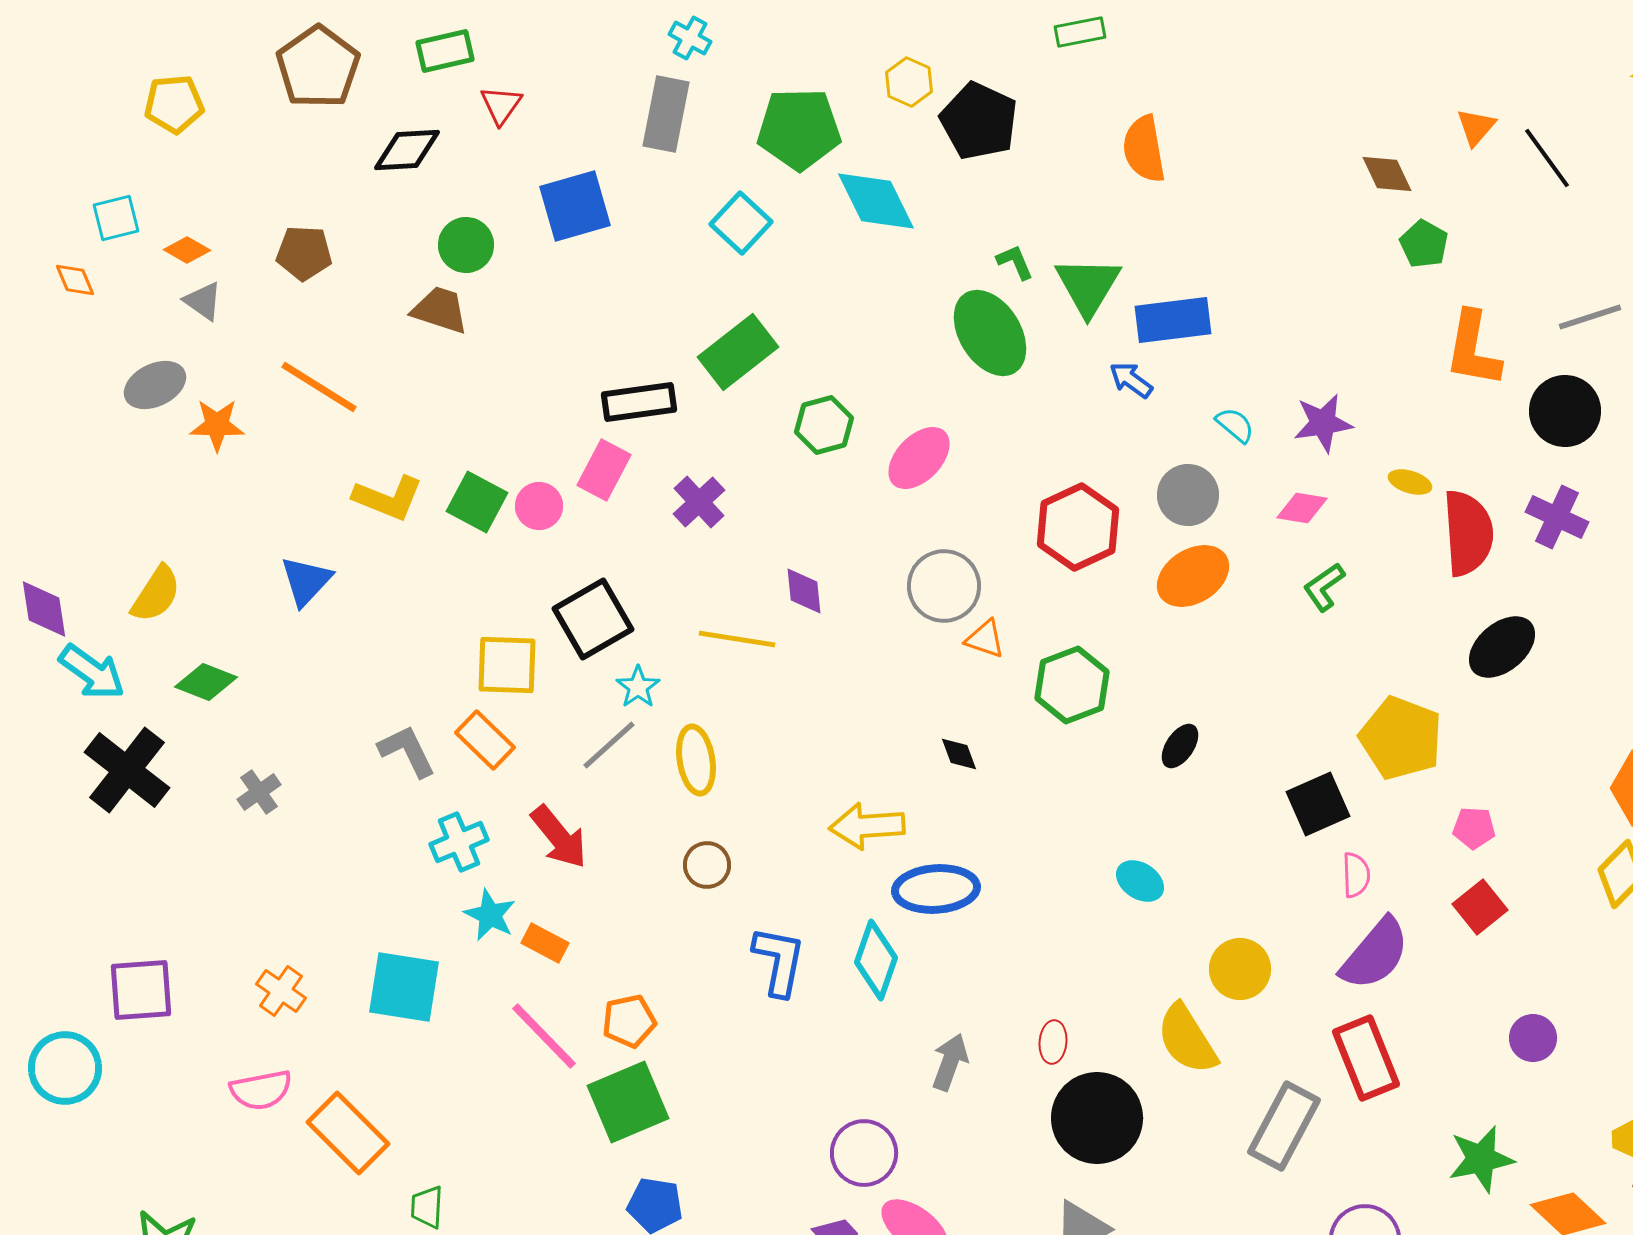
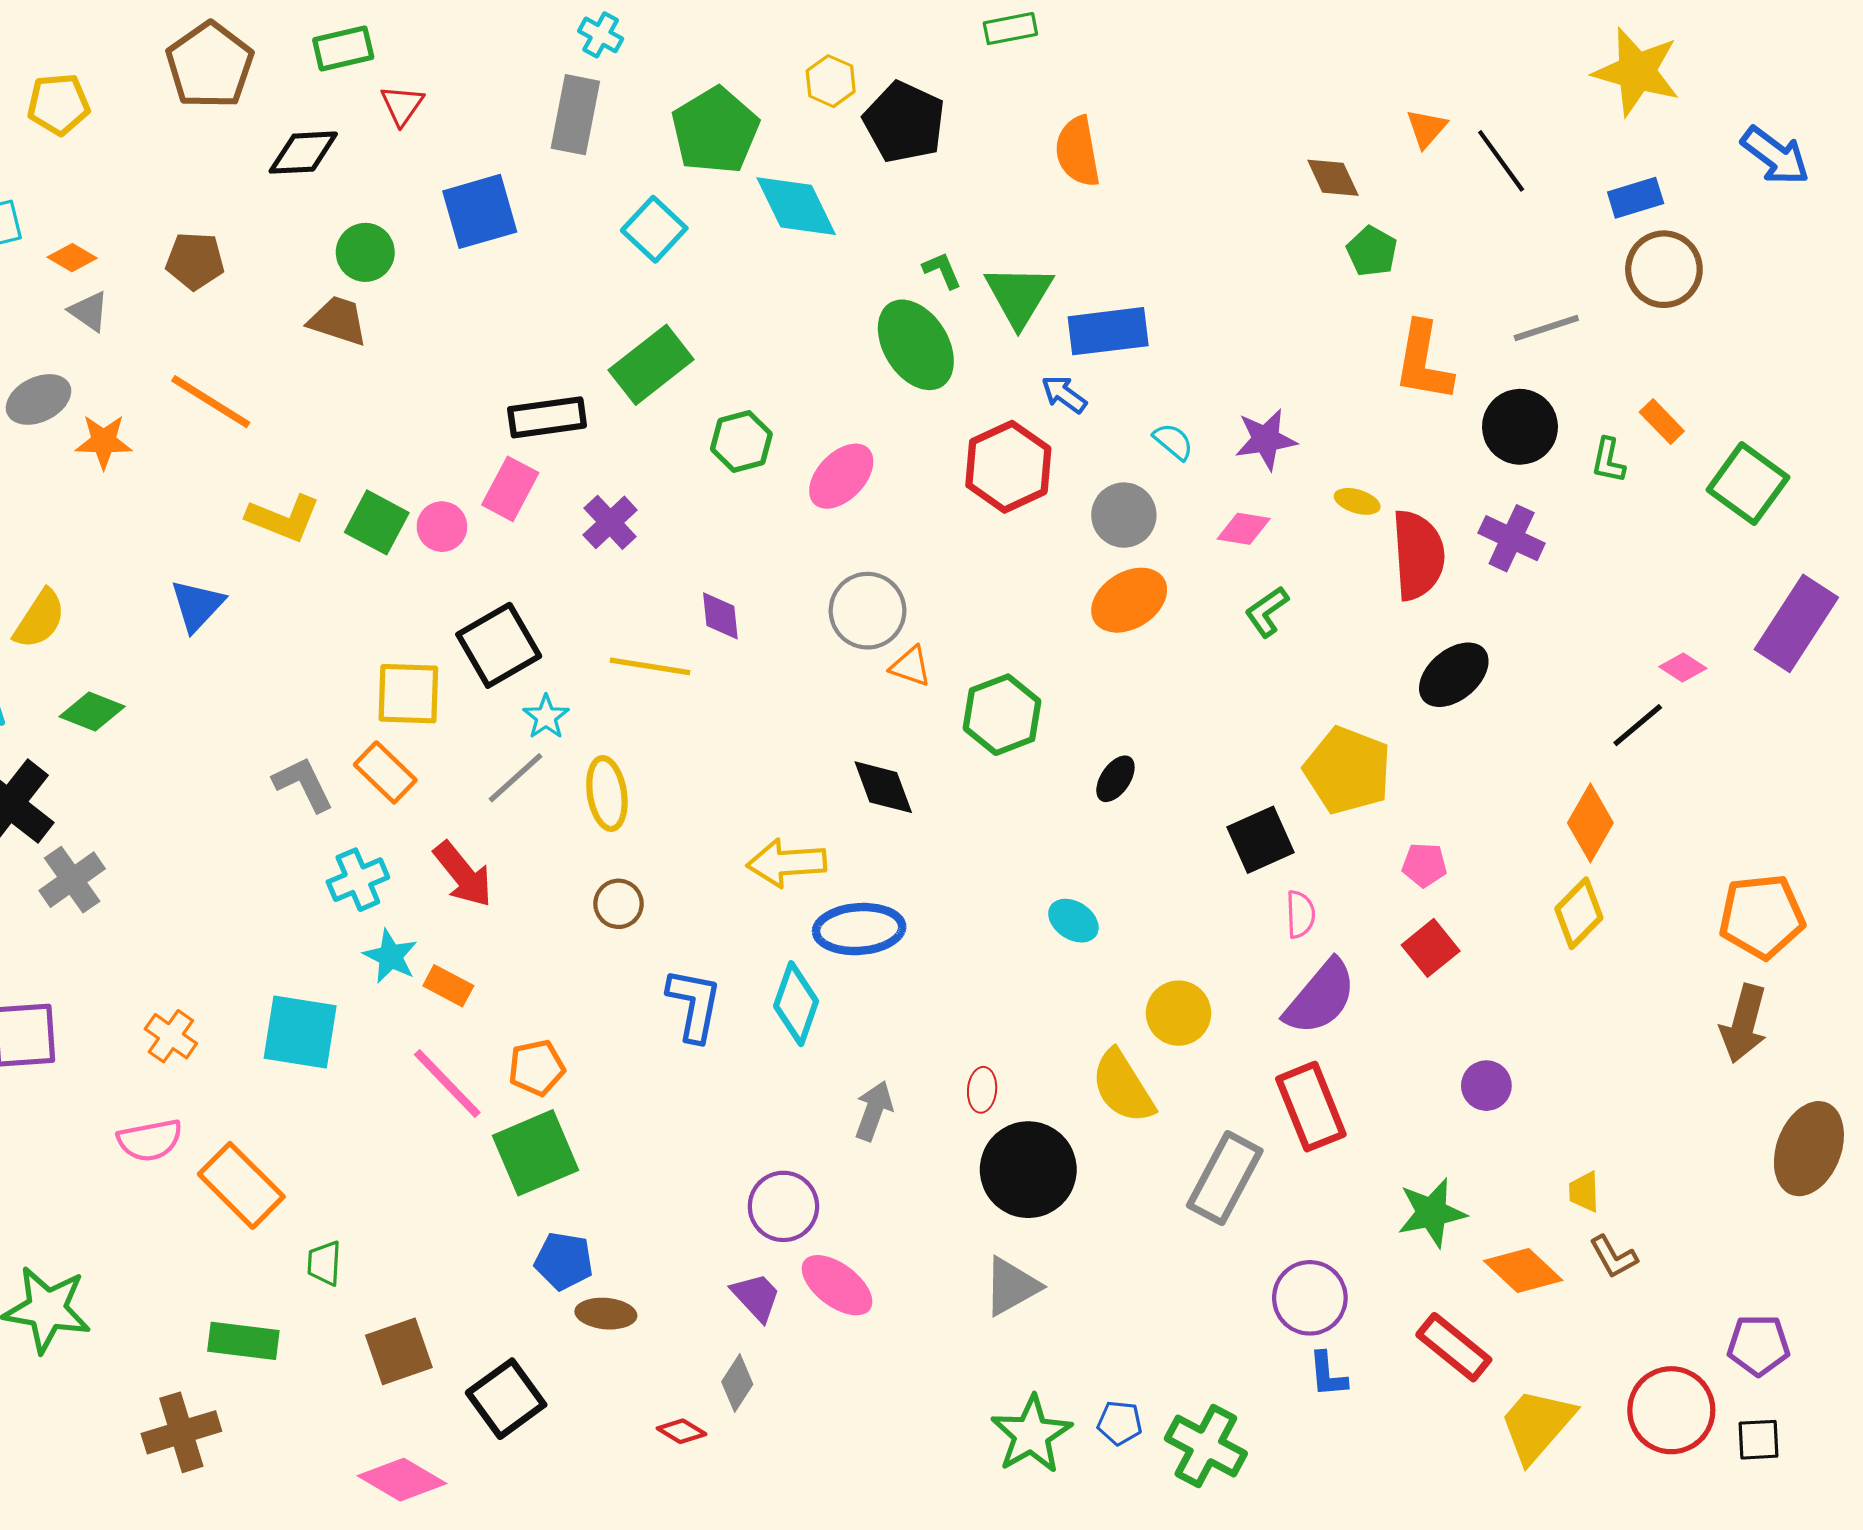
green pentagon: (799, 129) -> (715, 130), turned -30
red hexagon: (1078, 527) -> (1008, 467), moved
black diamond: (959, 754) -> (883, 787), size x1.6
gray cross: (259, 792) -> (72, 880), moved, size x1.4

